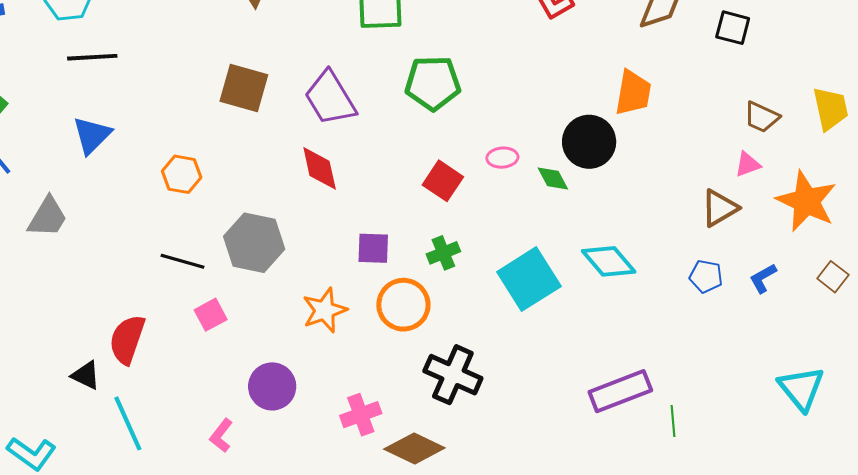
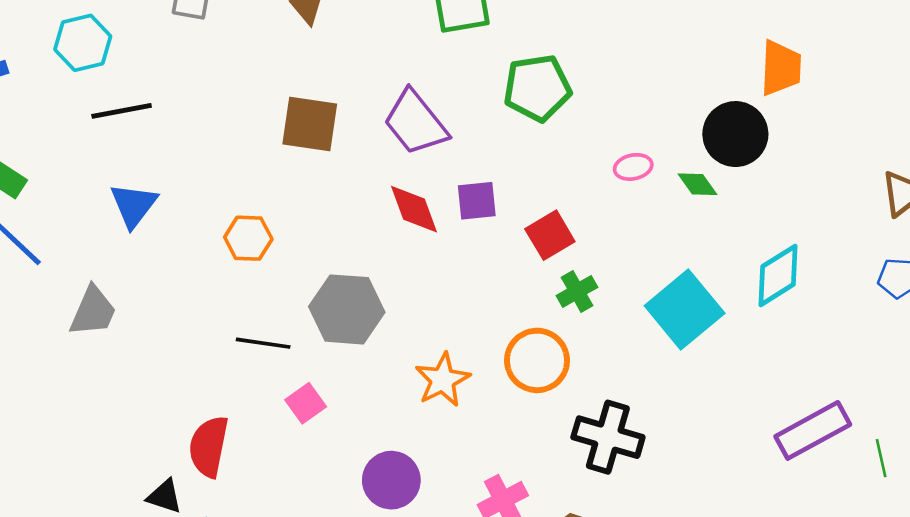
red square: (443, 181) -> (550, 235), moved, turned 33
purple square: (373, 248) -> (477, 201), moved
cyan diamond: (609, 261) -> (778, 275), turned -74

